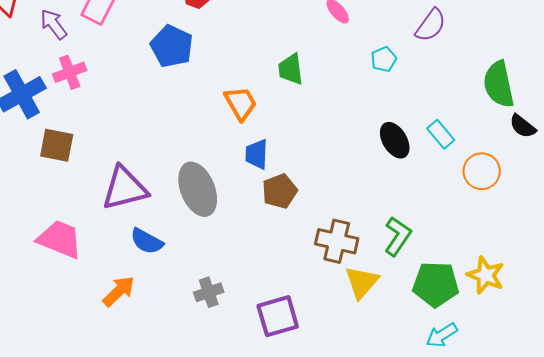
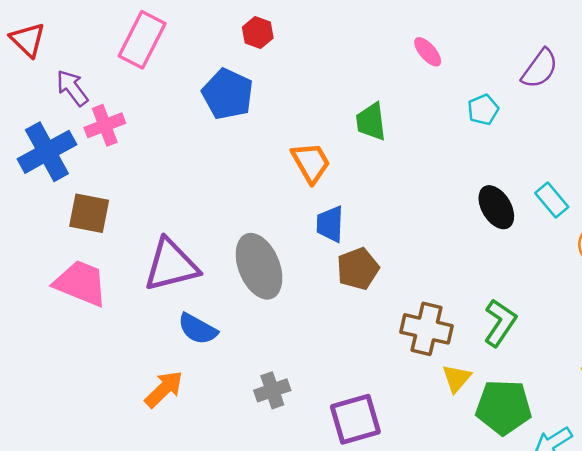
purple arrow: (54, 24) -> (72, 88), moved
pink trapezoid: (60, 239) -> (81, 283), moved
yellow triangle: (362, 282) -> (457, 378), size x0.7
green pentagon: (436, 284) -> (504, 407), moved

